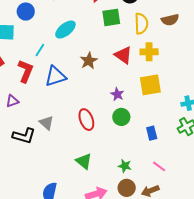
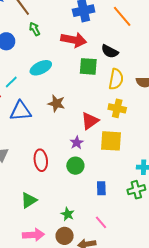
red triangle: (123, 55) -> (90, 121), moved, turned 36
brown star: (89, 61) -> (56, 103), turned 30
green triangle: (84, 161) -> (29, 200), turned 36

